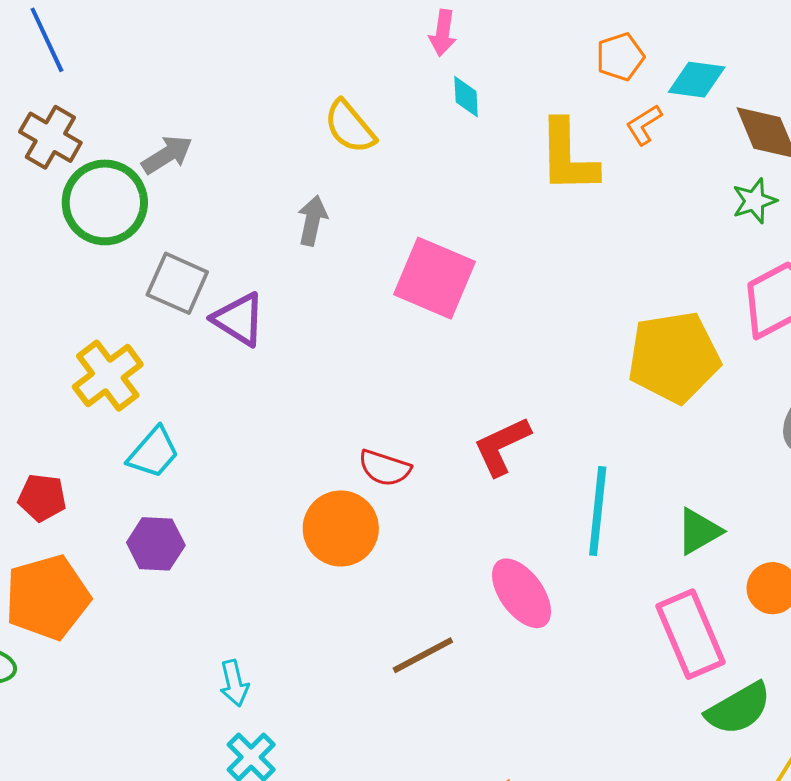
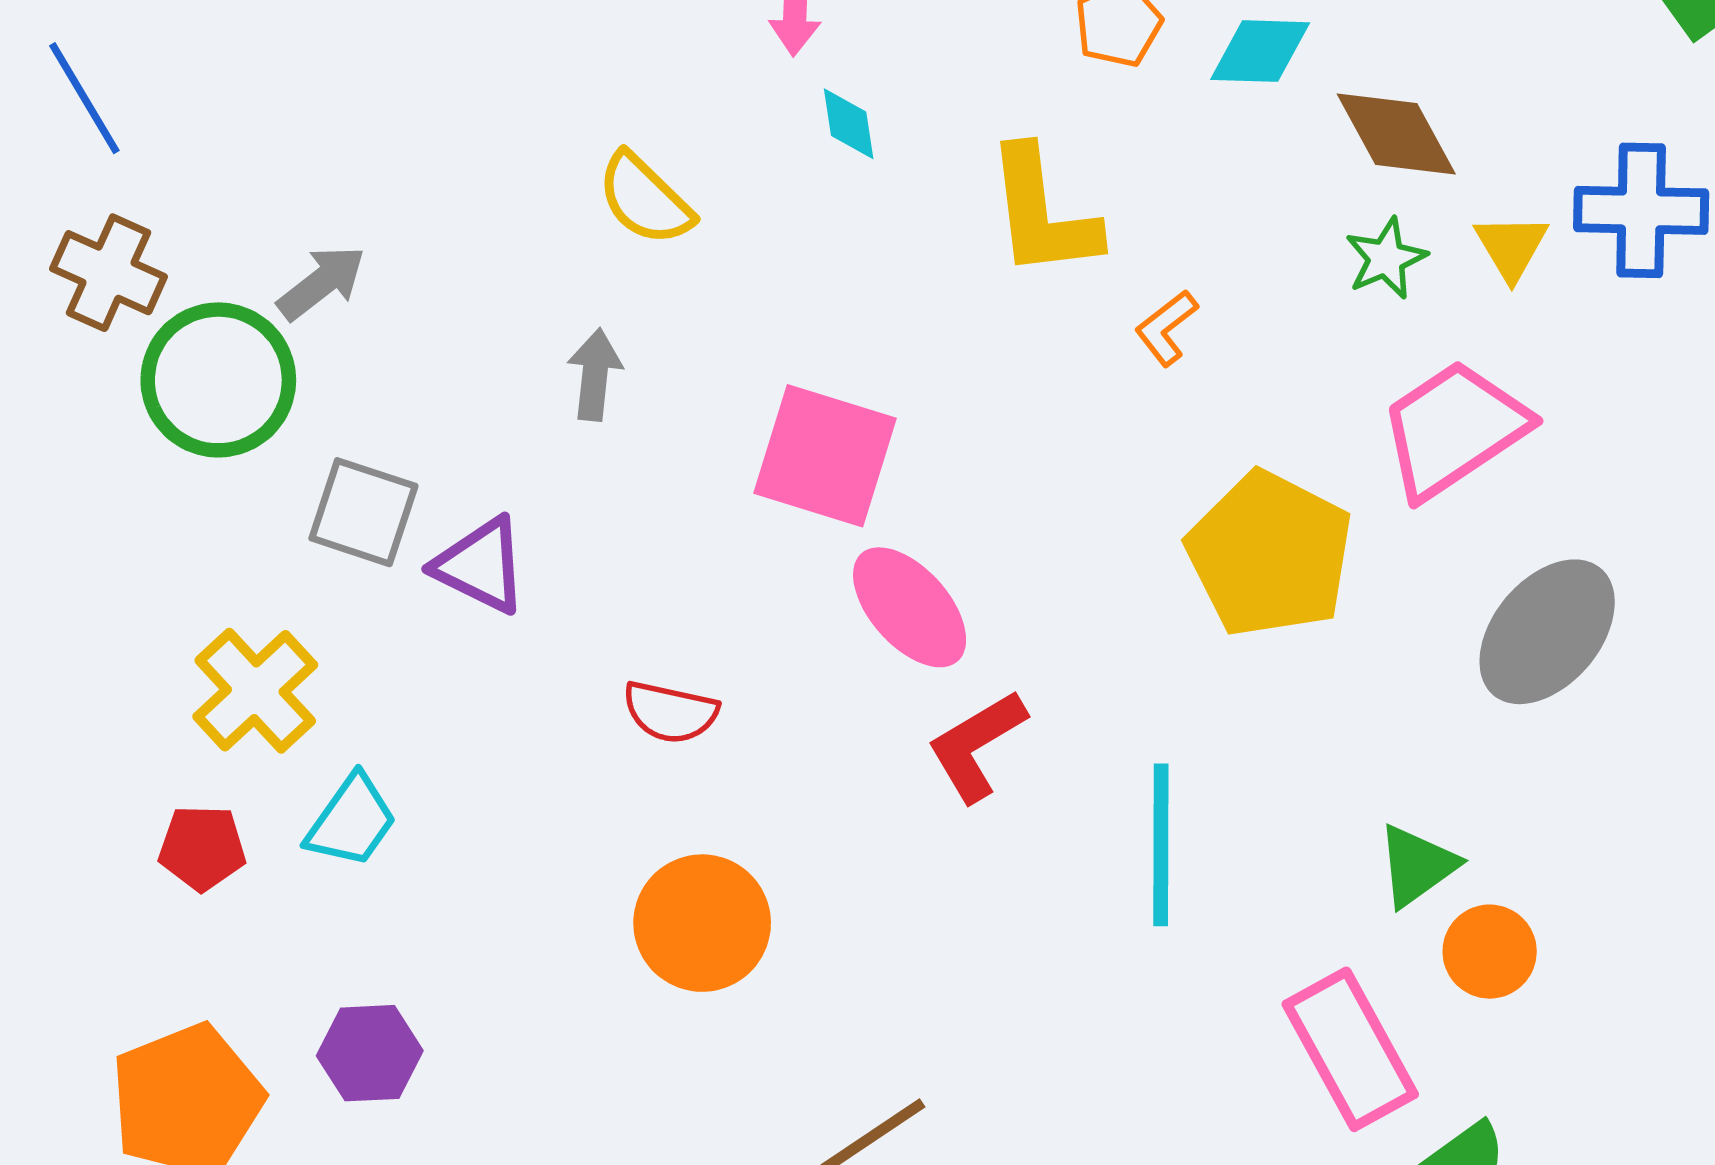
orange L-shape: (644, 125) -> (1166, 328), moved
yellow pentagon: (674, 357) -> (1270, 554), turned -30
red semicircle: (385, 468) -> (670, 712), moved
red pentagon: (42, 498) -> (202, 848), moved
green triangle: (699, 531) -> (1417, 866), moved
purple hexagon: (156, 544) -> (370, 1053), moved
pink ellipse: (522, 593) -> (910, 607), moved

